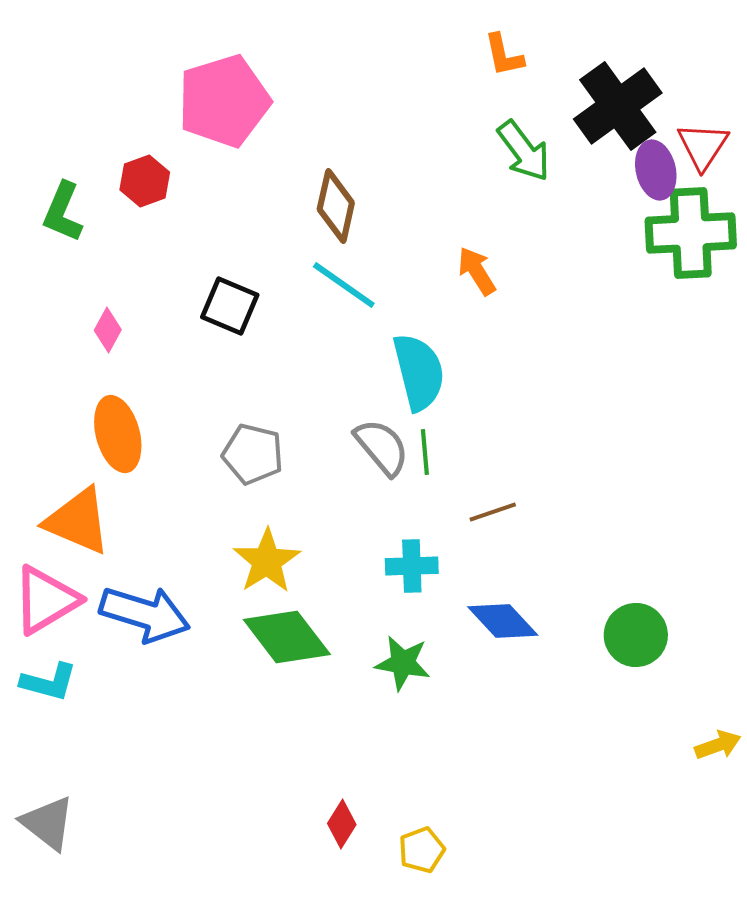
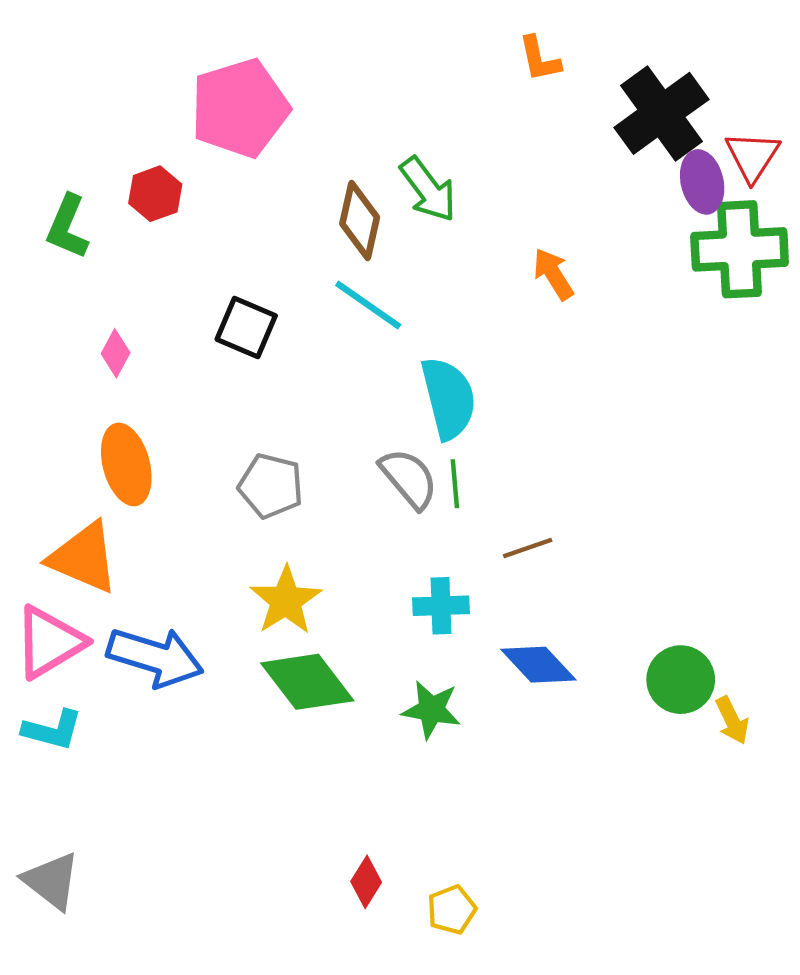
green arrow: (524, 151) -> (428, 189), moved
orange arrow: (477, 271) -> (553, 274), moved
yellow arrow: (718, 745) -> (732, 720), moved, turned 84

